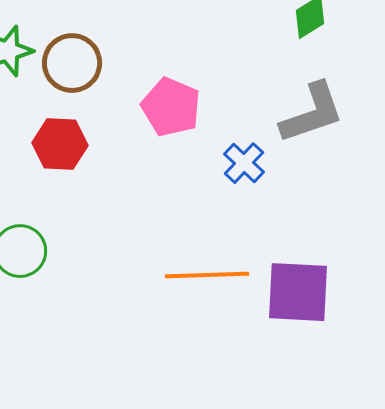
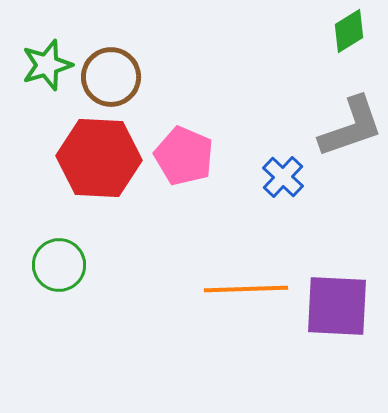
pink pentagon: (171, 107) -> (184, 156), moved
red hexagon: (60, 144) -> (99, 158), size x1.5

